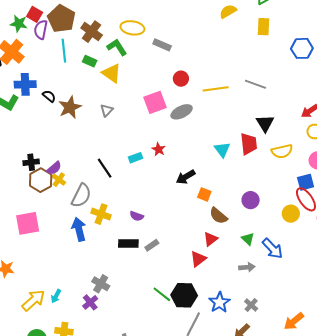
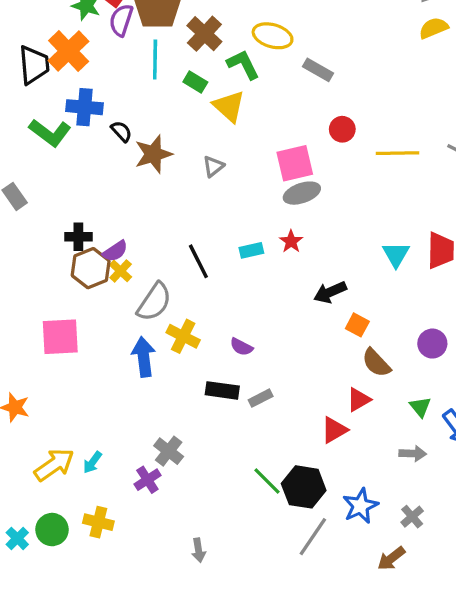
gray ellipse: (182, 112) -> (302, 193), moved

